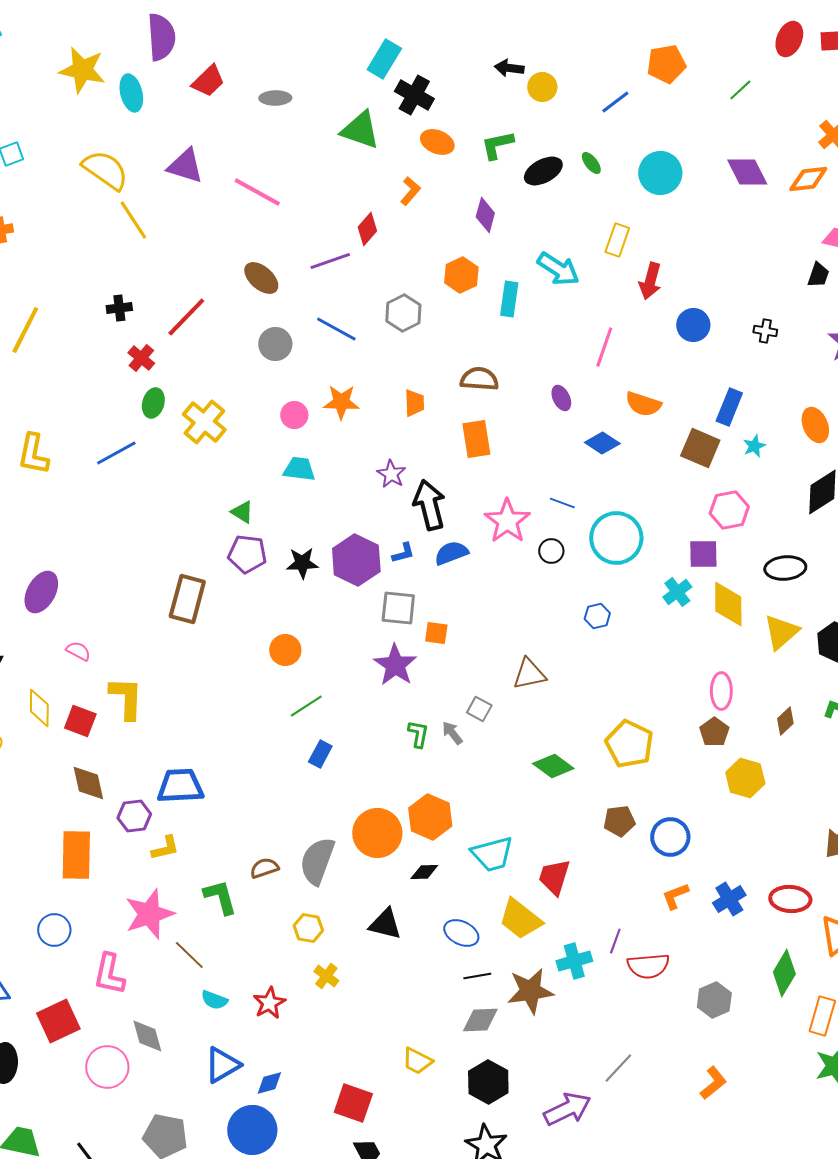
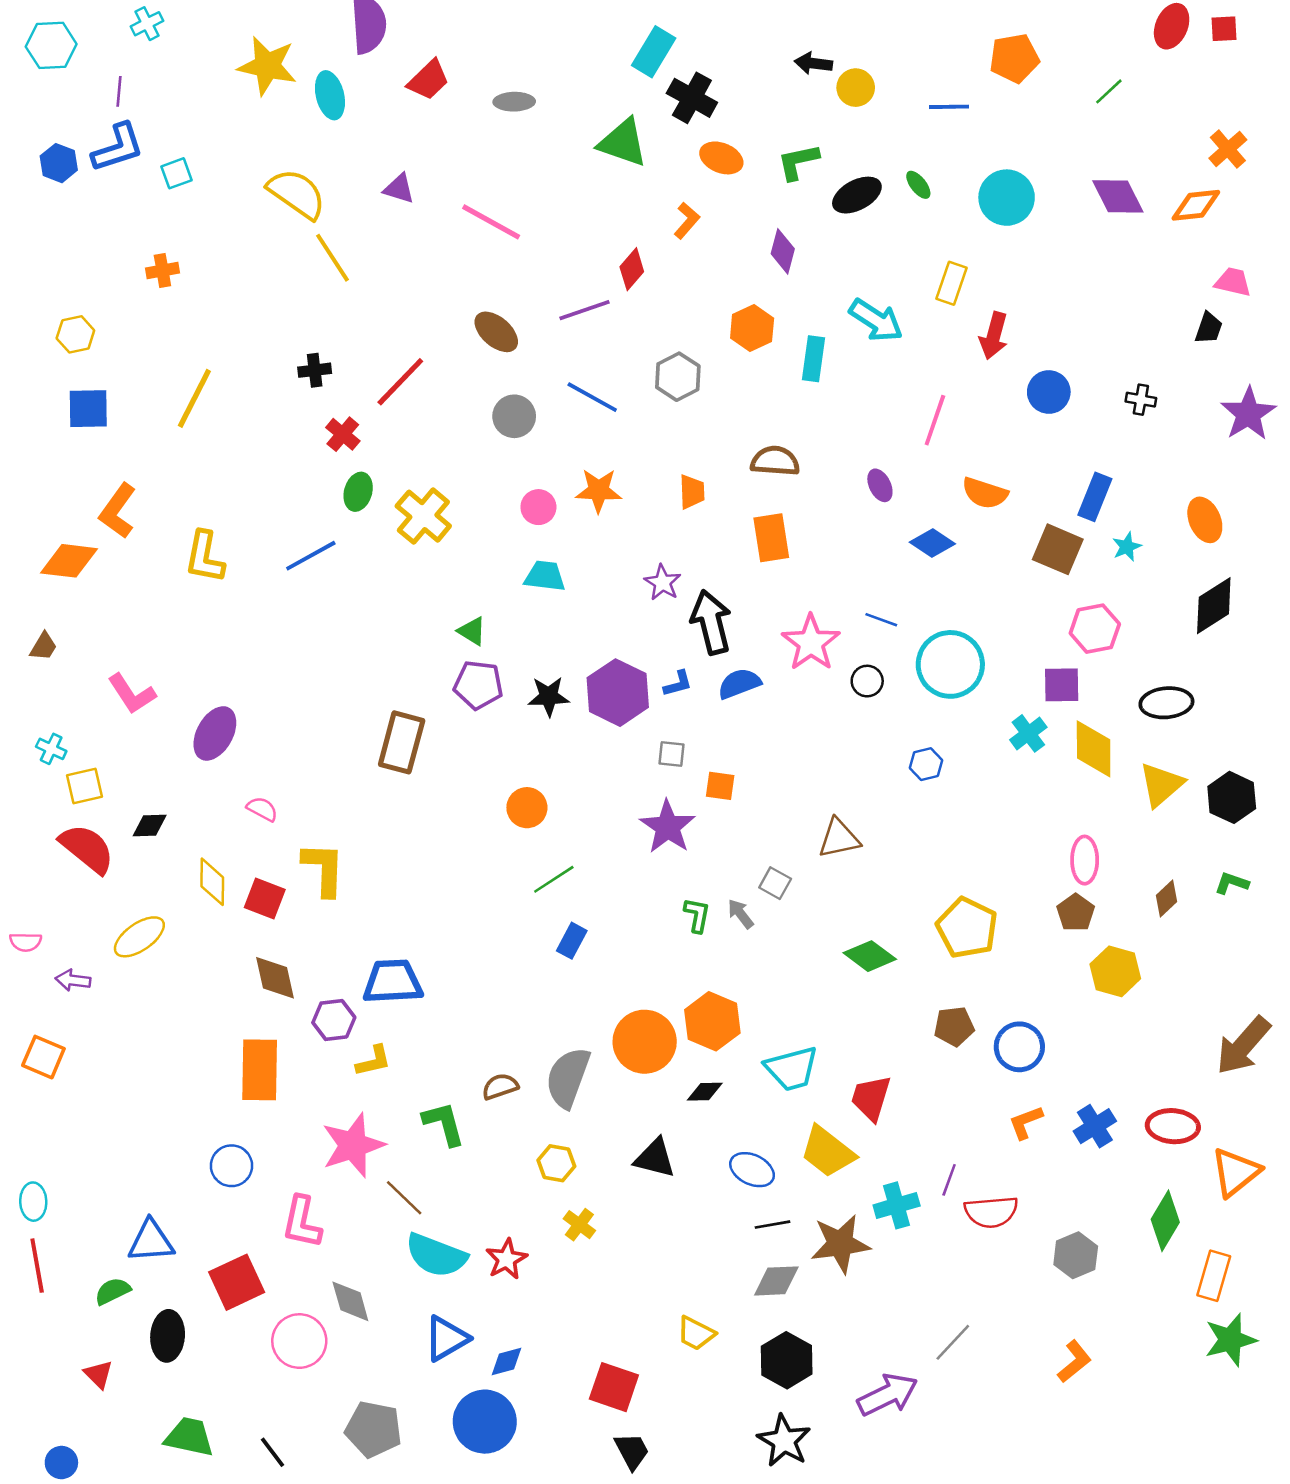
blue line: (615, 102) -> (949, 107), turned 36
purple triangle: (185, 166) -> (399, 189), size x0.7
gray square: (398, 608) -> (671, 754), size x0.6
cyan semicircle: (214, 1000) -> (436, 1255), size x1.8

